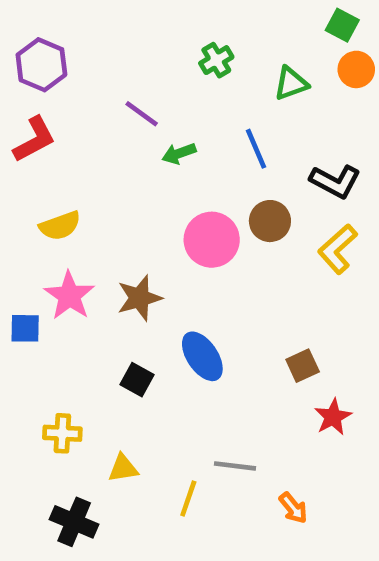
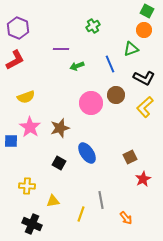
orange circle: (356, 69) -> (144, 30), moved
green triangle: (291, 83) -> (131, 49), moved
purple line: (142, 114) -> (61, 49), turned -35
gray line: (235, 466) -> (101, 200), turned 72

